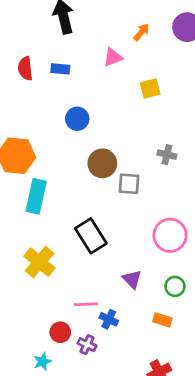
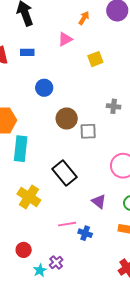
red circle: (60, 332) -> (24, 250), moved
purple cross: (87, 345) -> (56, 262), moved, turned 32

